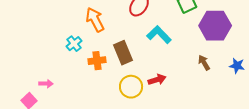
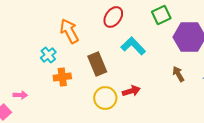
orange cross: (97, 61) -> (62, 77), moved

